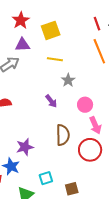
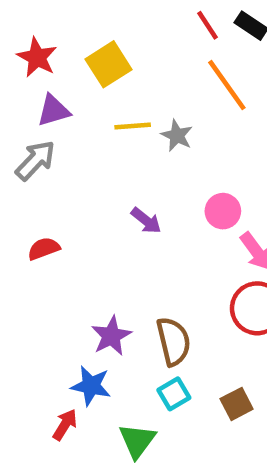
gray star: (68, 80) -> (177, 135), moved
brown semicircle: (63, 135) -> (174, 341), moved

